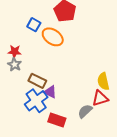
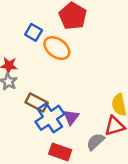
purple triangle: (50, 92) -> (71, 117), moved, turned 40
blue cross: (36, 101) -> (50, 118), moved

